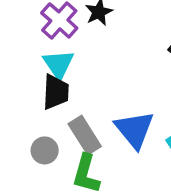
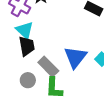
blue triangle: (134, 130) -> (75, 57), turned 30

